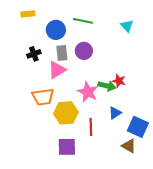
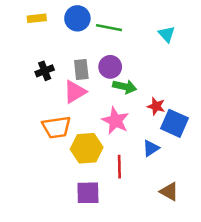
blue circle: (56, 30) -> (77, 18), moved
green arrow: (107, 86) -> (125, 87), moved
blue square: (138, 127) -> (174, 123), moved

